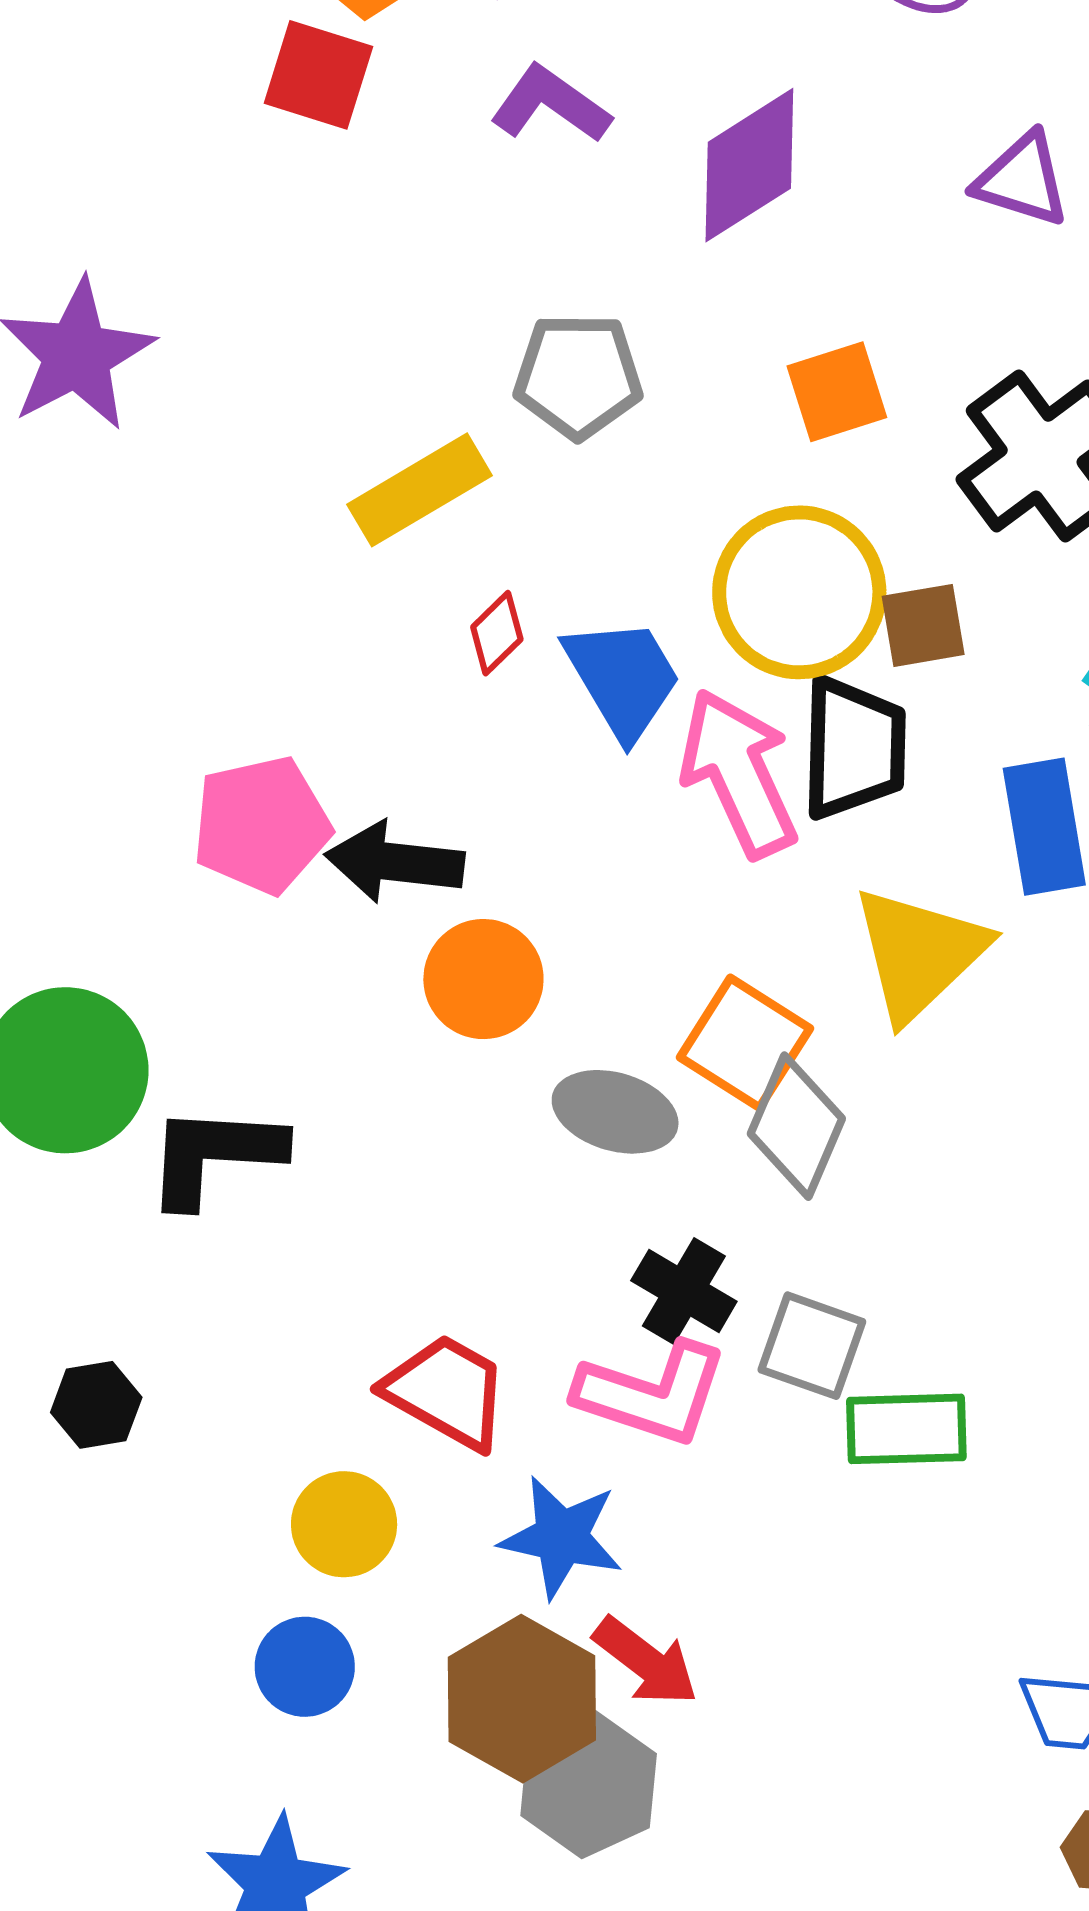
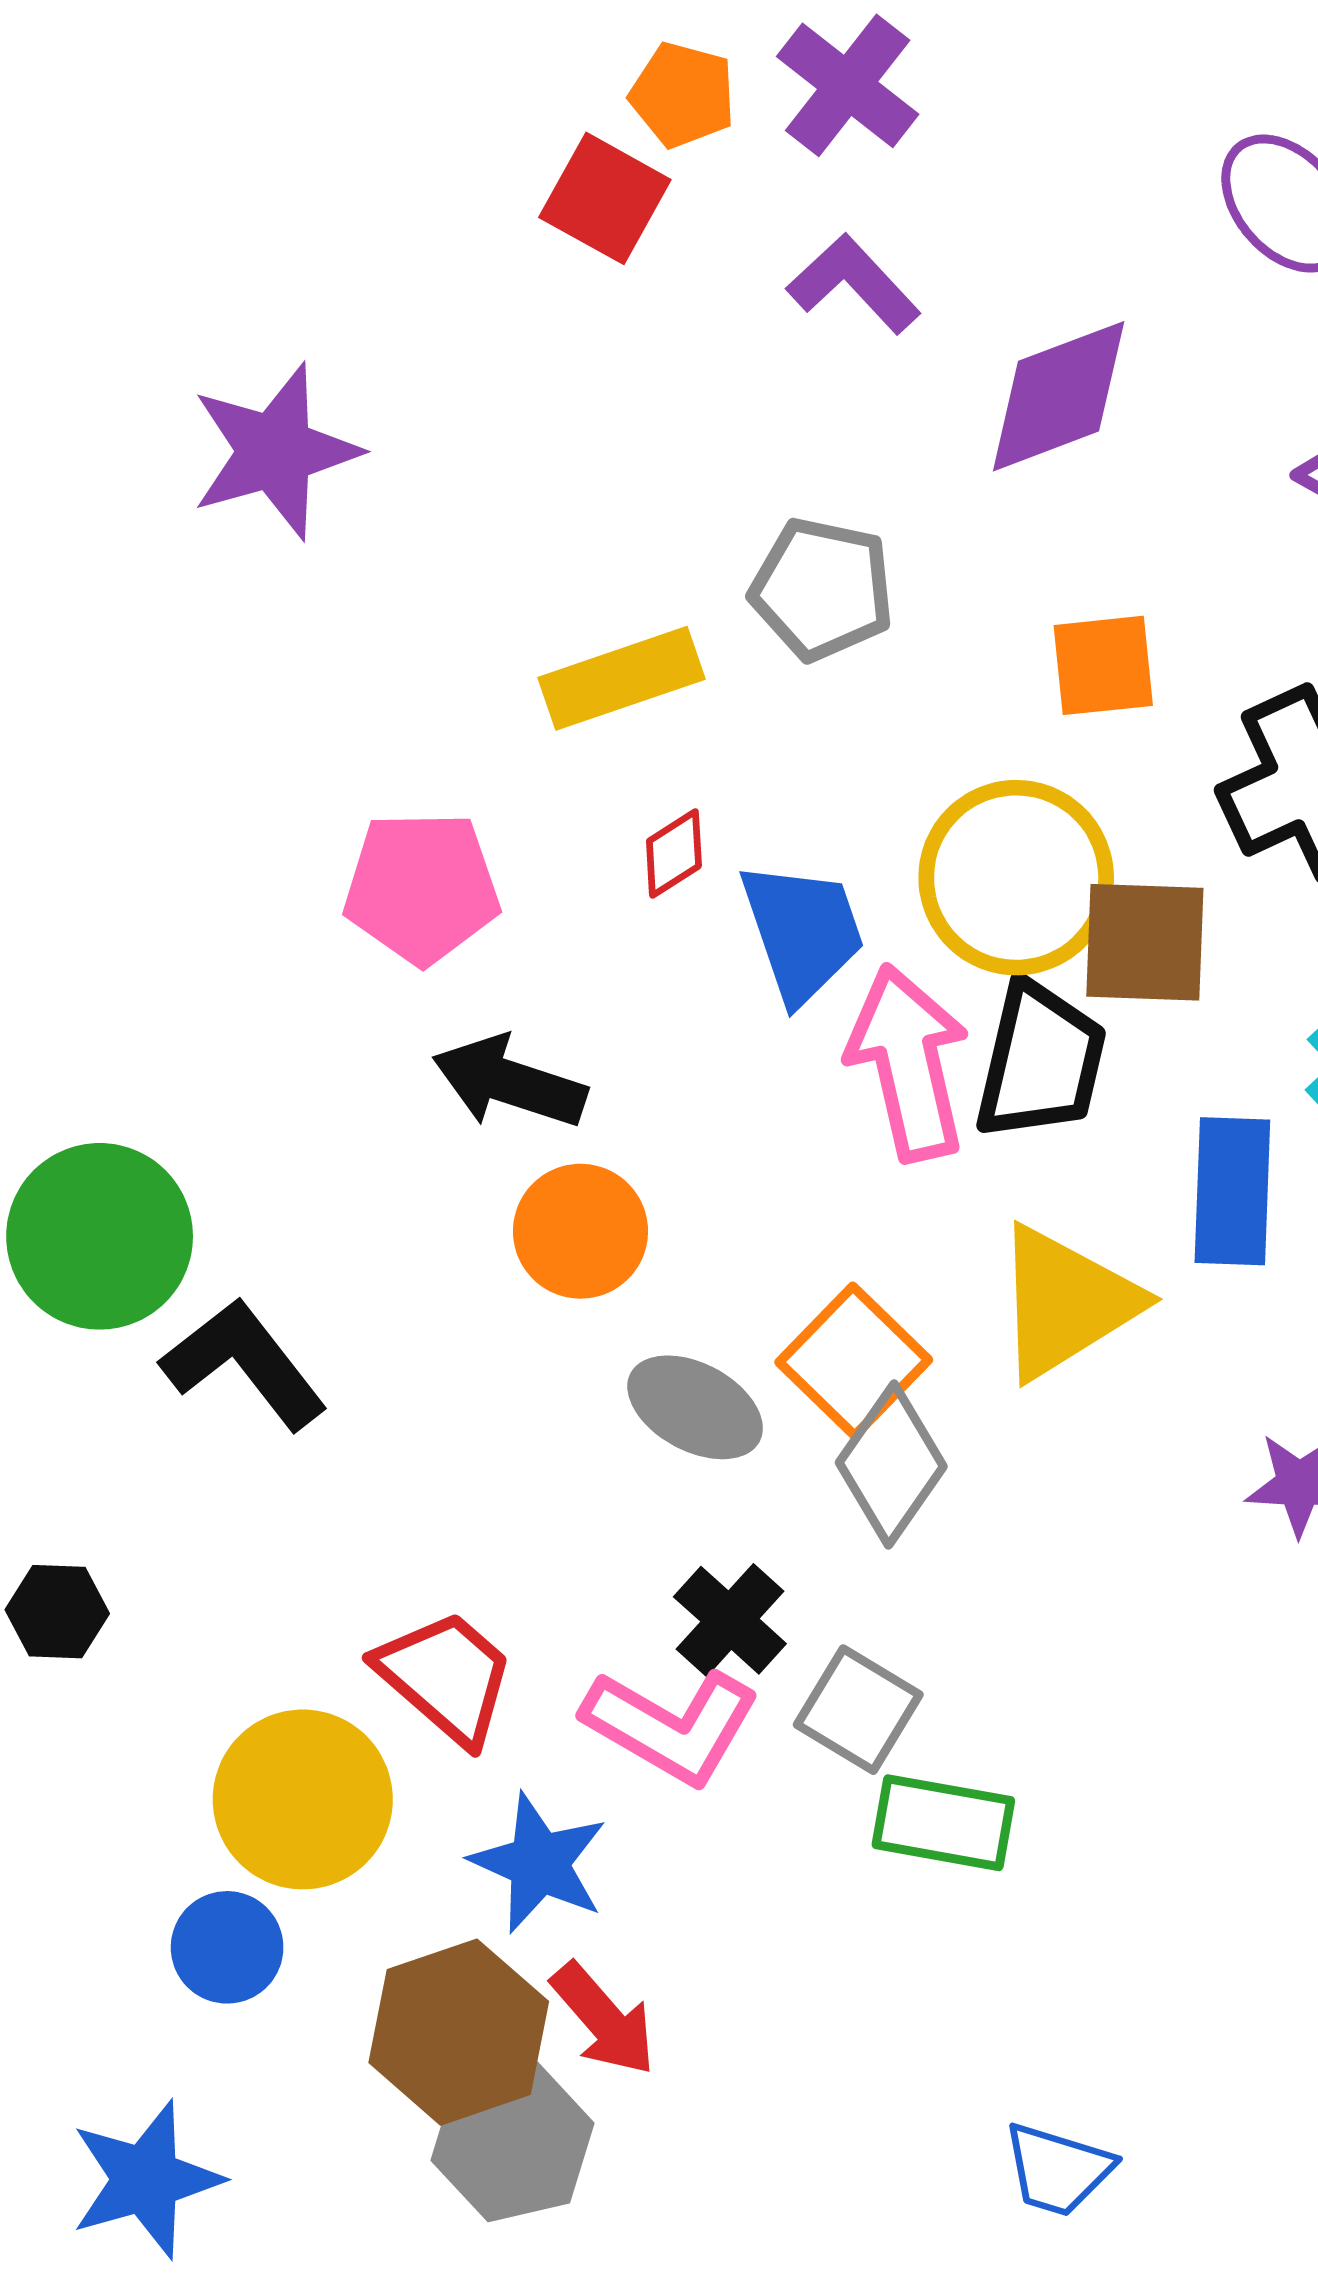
brown square: (923, 625) -> (1145, 942), size x1.4
pink pentagon: (261, 825) -> (422, 888), moved
black L-shape: (214, 1155) -> (244, 1364), turned 37
yellow circle: (344, 1524) -> (303, 1799), size x1.5

